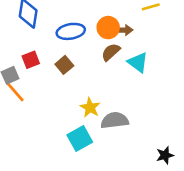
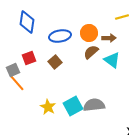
brown arrow: (124, 30) -> (109, 38), moved
yellow star: (90, 108) -> (48, 107), moved
cyan square: (80, 138) -> (73, 106), moved

